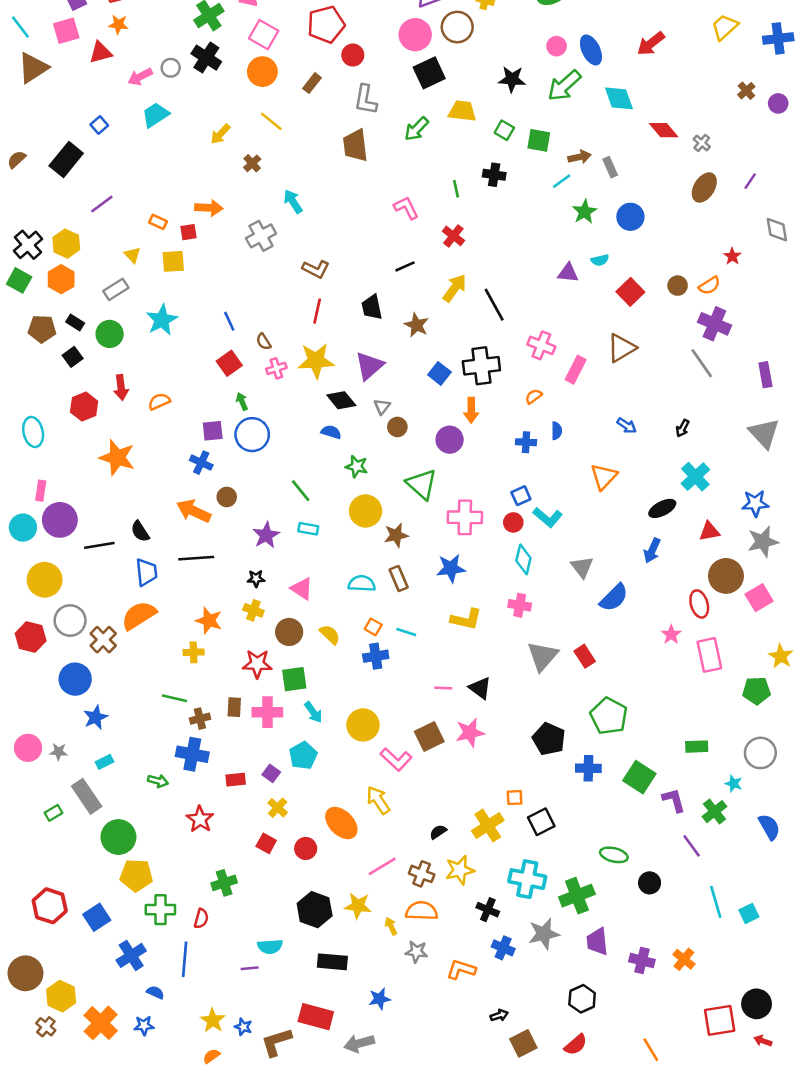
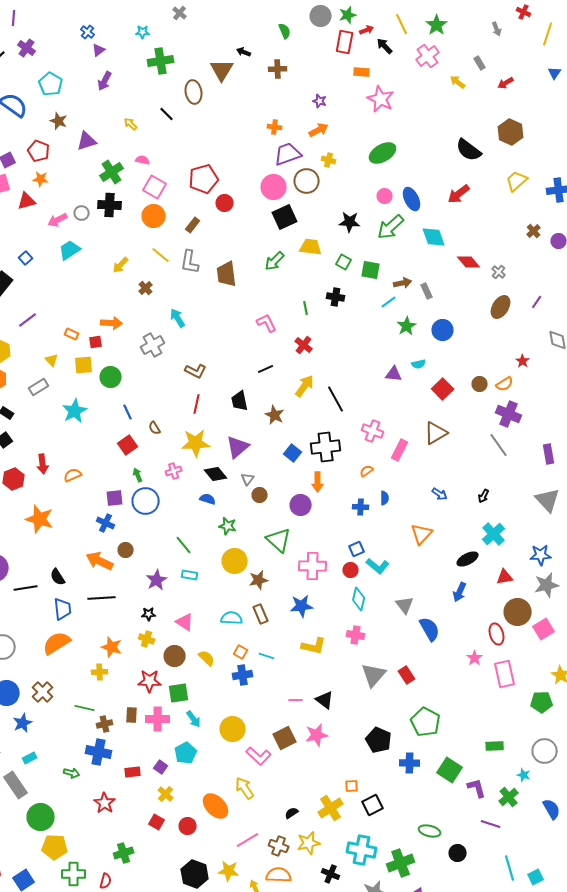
black cross: (206, 58) -> (110, 205), turned -30
gray L-shape: (366, 100) -> (190, 262), moved
green circle: (110, 334) -> (111, 377), moved
pink cross: (276, 368) -> (174, 471), moved
blue semicircle: (614, 598) -> (430, 629), turned -75
brown cross: (103, 640) -> (43, 692), moved
purple line: (692, 846) -> (491, 824), turned -36

